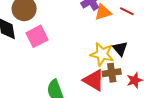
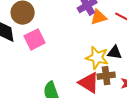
black triangle: (120, 49) -> (115, 53), turned -42

